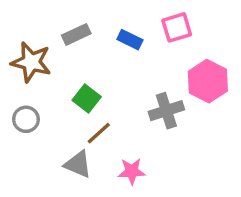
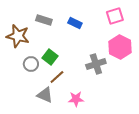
pink square: (177, 27) -> (115, 16), moved
gray rectangle: (76, 34) -> (44, 20), turned 42
gray circle: (26, 119) -> (31, 64), moved

